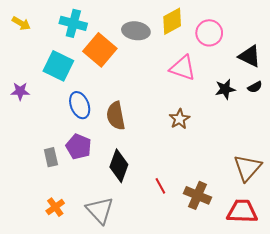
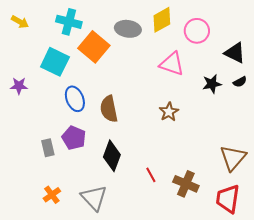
red trapezoid: (242, 211) -> (228, 199), turned -84

